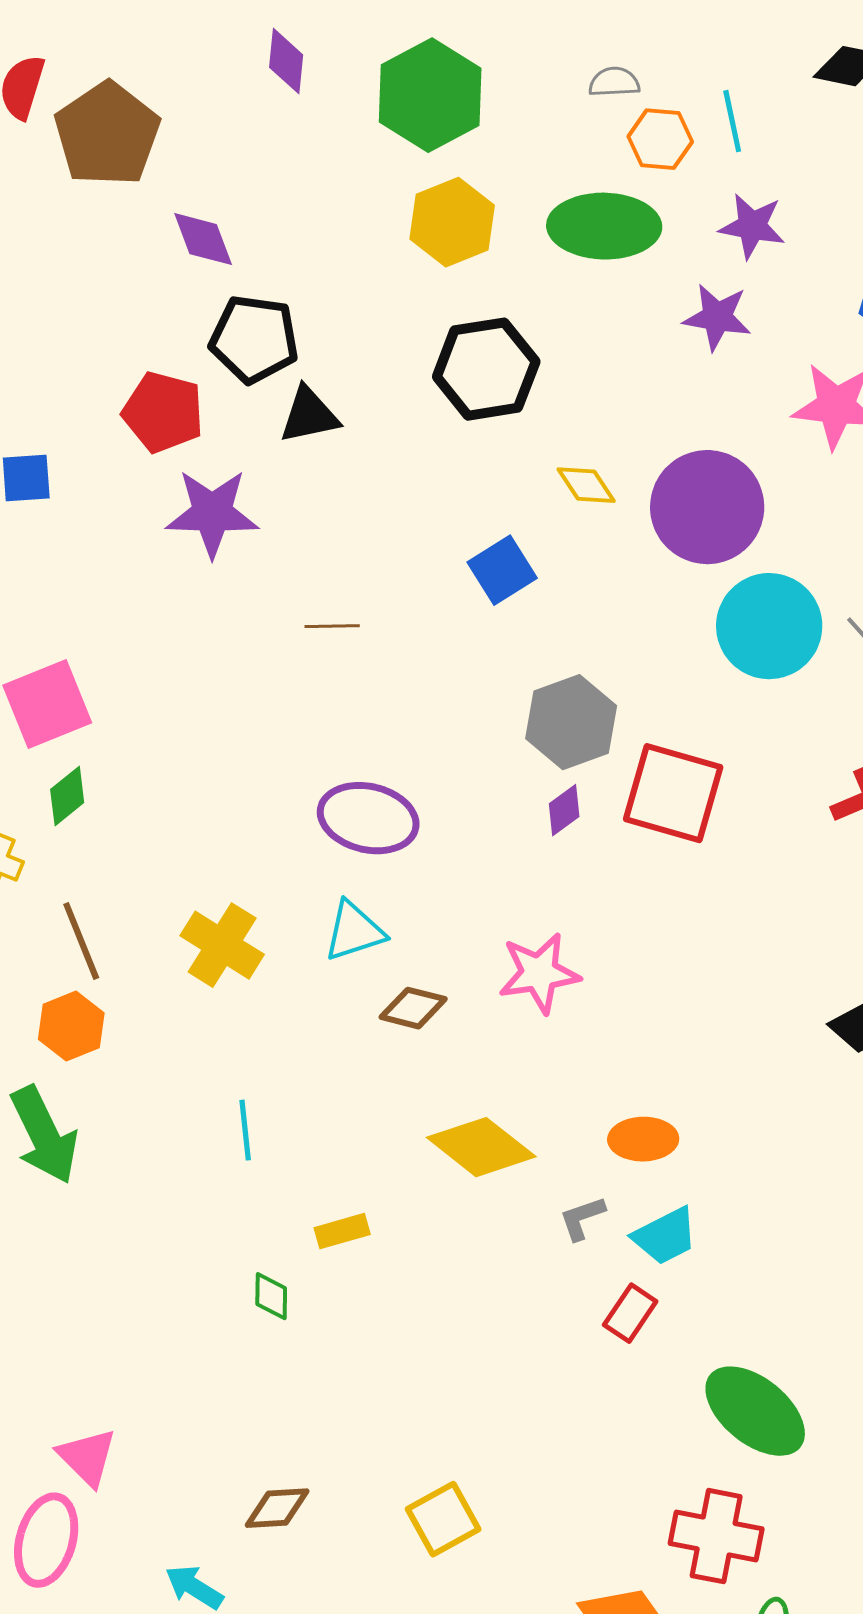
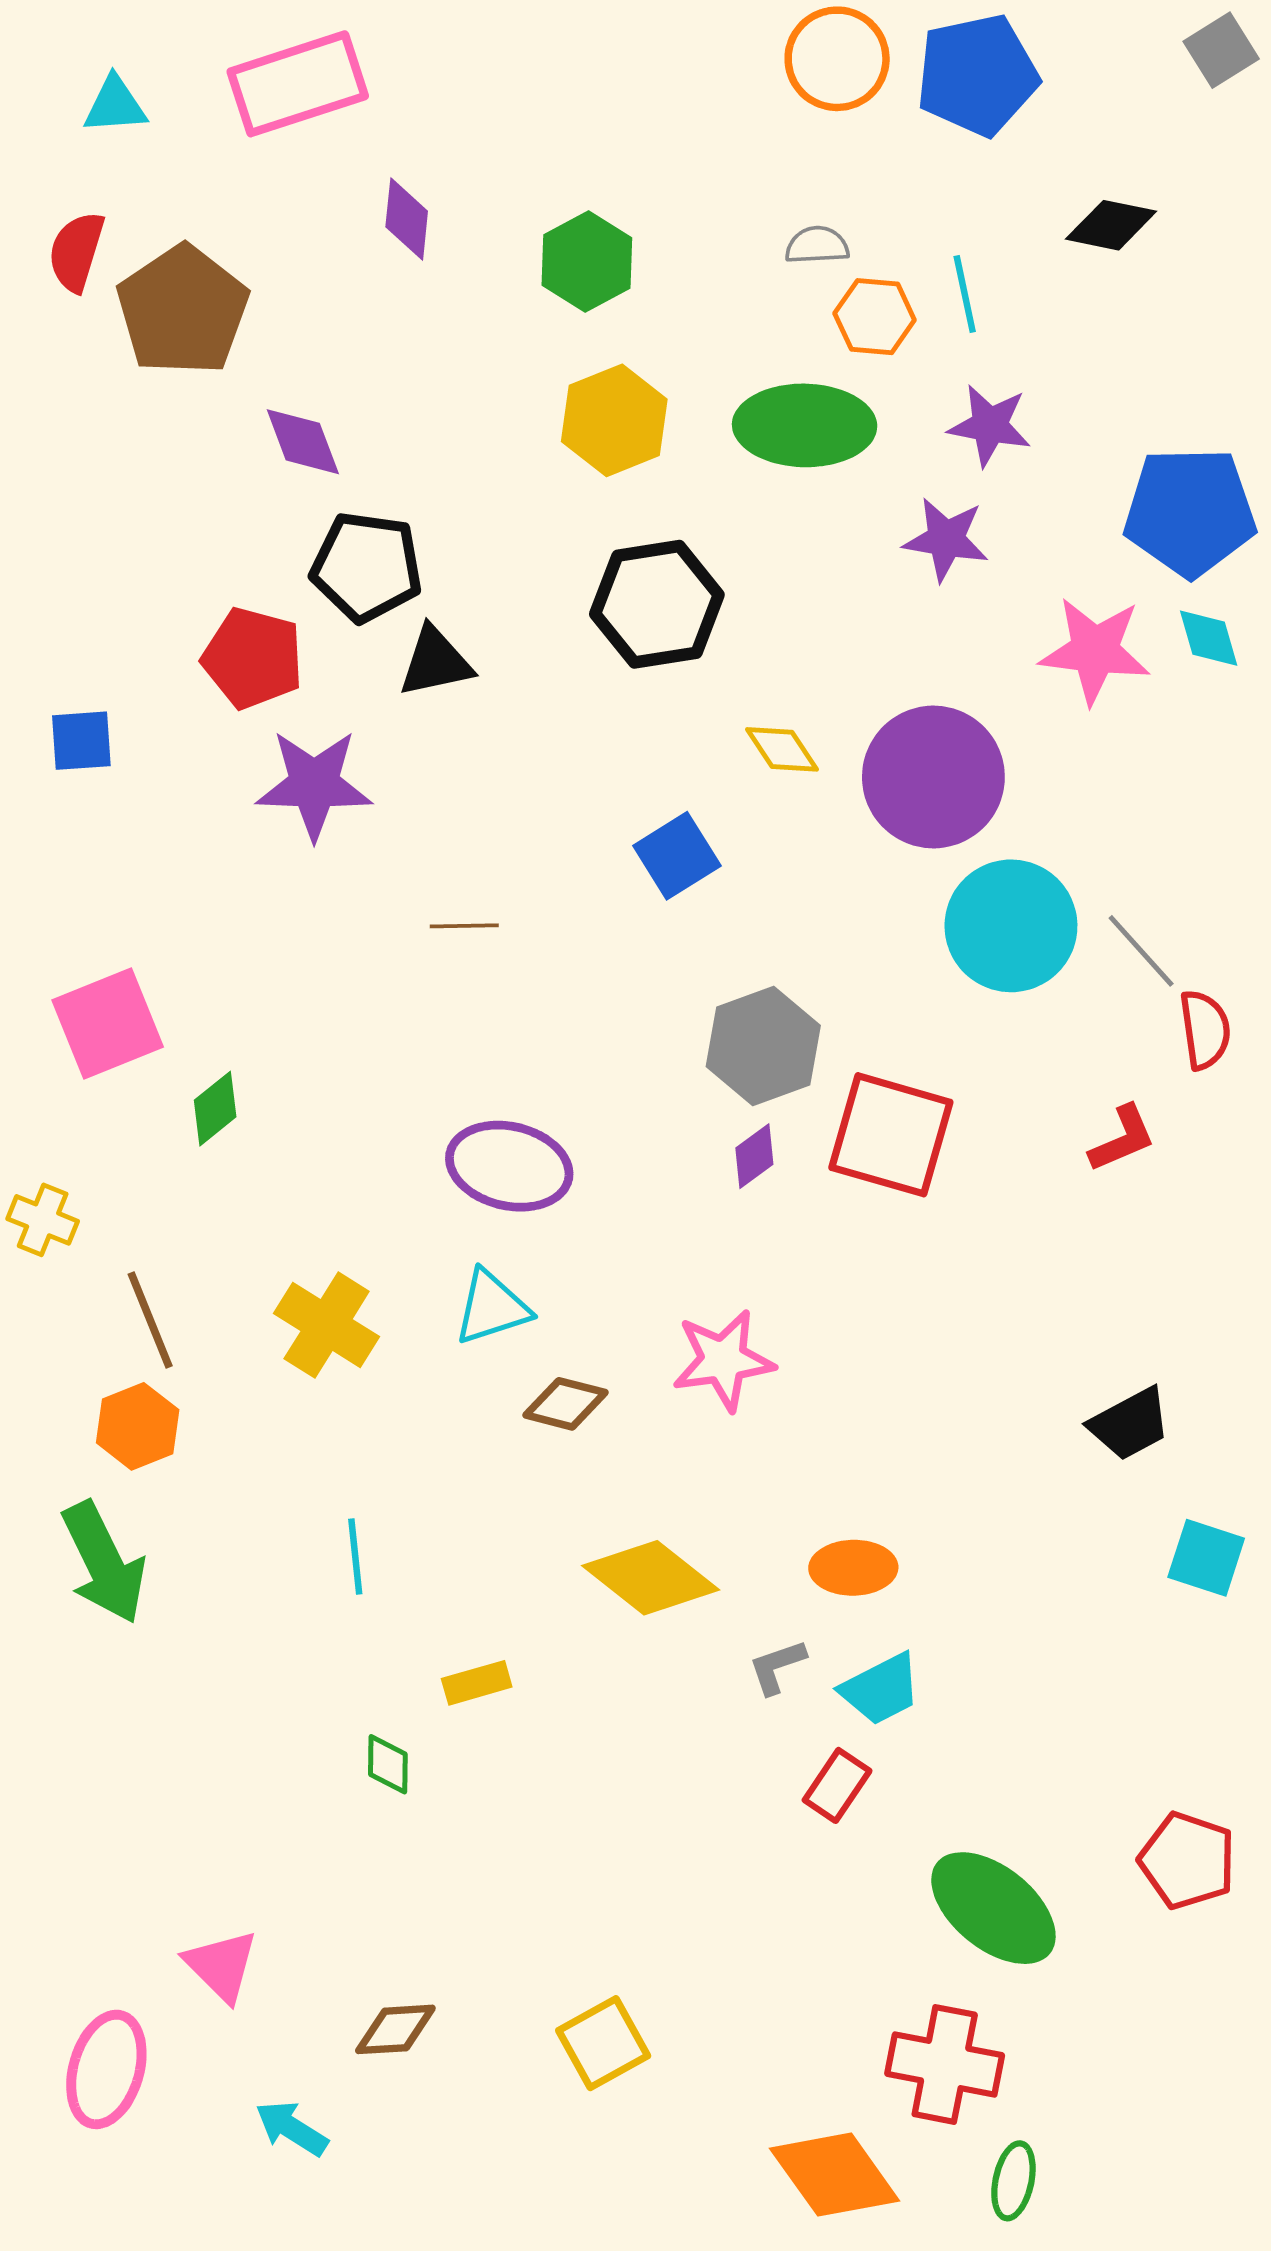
green hexagon: (430, 95) -> (587, 261), size x0.7
green diamond: (67, 796) -> (215, 1109), moved
pink triangle: (87, 1457) -> (221, 1966), moved

